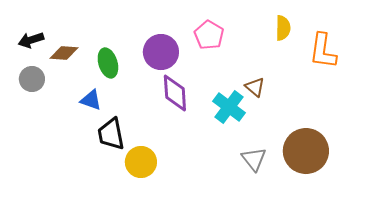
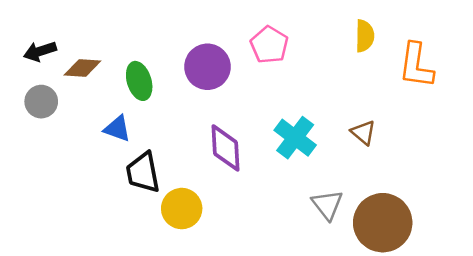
brown triangle: (255, 87) -> (363, 133), moved
purple diamond: (175, 93) -> (225, 148), moved
brown circle: (306, 151) -> (383, 223), moved

